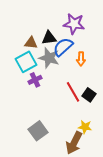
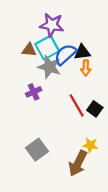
purple star: (74, 24) -> (52, 25), moved
black triangle: (49, 38) -> (82, 52), moved
cyan square: (26, 62) -> (47, 48), moved

